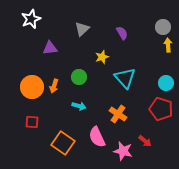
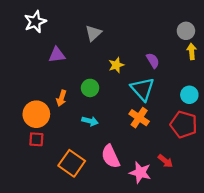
purple semicircle: (122, 33) -> (153, 61), moved
orange circle: (32, 87) -> (36, 114), moved
orange cross: (118, 114) -> (139, 118), moved

